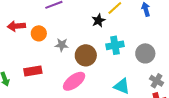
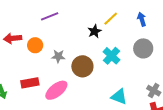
cyan cross: (115, 45) -> (111, 56), turned -36
gray circle: (145, 53) -> (143, 48), moved
pink ellipse: (74, 81) -> (56, 90), moved

